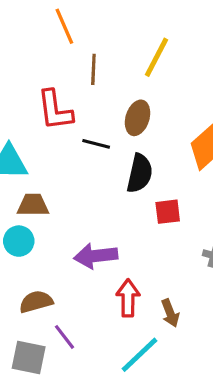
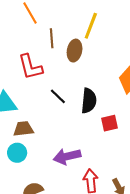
brown ellipse: (138, 118) -> (75, 51), moved
black line: (96, 144) -> (58, 96), moved, turned 36

